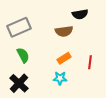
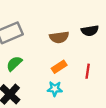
black semicircle: (80, 14) -> (90, 31), moved
green semicircle: (23, 55) -> (14, 64), turned -105

